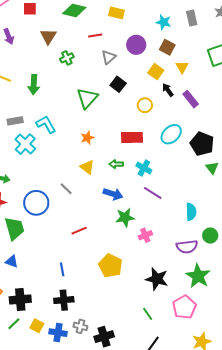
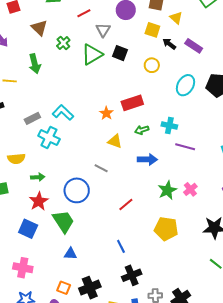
green arrow: (34, 85) -> (35, 64), moved
green triangle: (87, 98) -> (92, 55), moved, turned 35
red rectangle: (132, 137) -> (132, 103), moved
green star: (125, 217) -> (167, 190), moved

